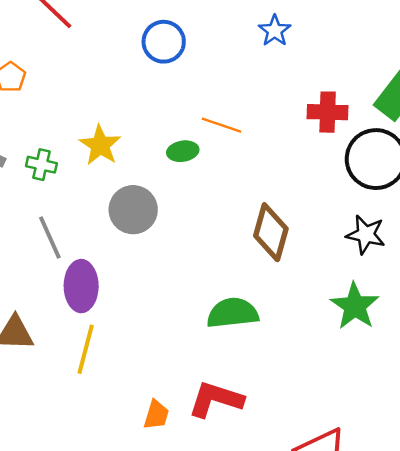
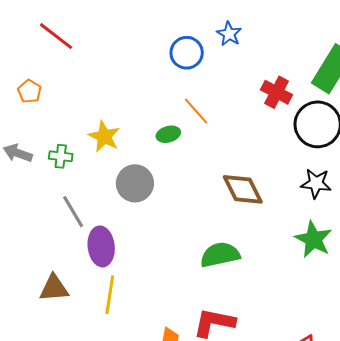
blue circle: (164, 42) -> (187, 53), moved
red cross: (328, 112) -> (277, 92), turned 32
orange line: (221, 125) -> (196, 111), turned 36
brown diamond: (271, 232) -> (243, 189), turned -36

